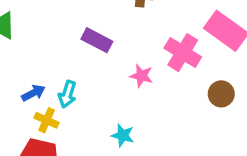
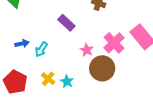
brown circle: (221, 94) -> (102, 68), moved, size x1.6
yellow cross: (47, 120) -> (48, 79), moved

